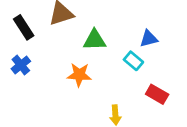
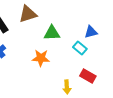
red rectangle: (157, 94) -> (88, 76), moved

